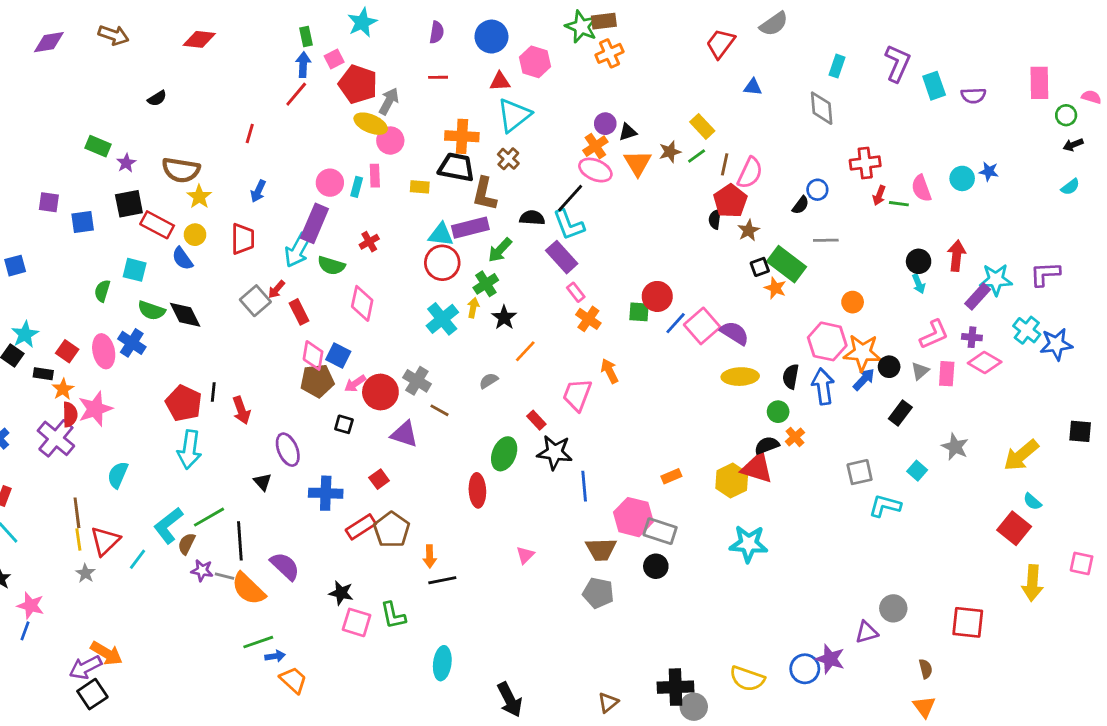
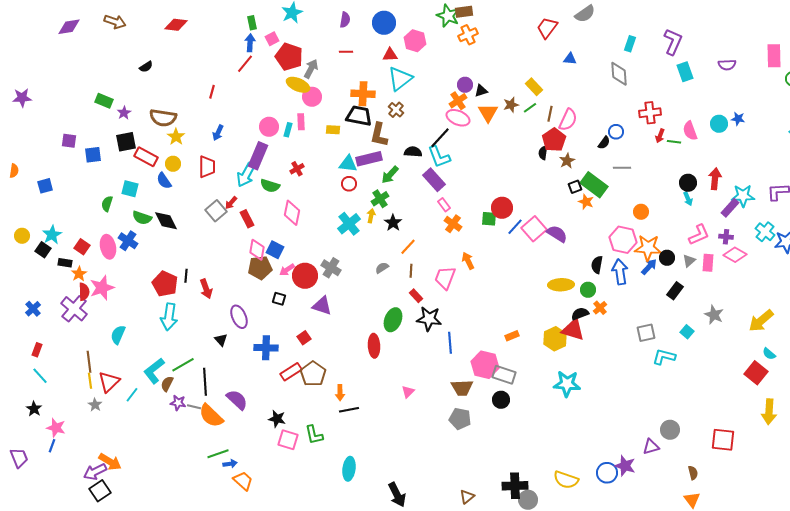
cyan rectangle: (934, 86) -> (685, 72), moved
red circle: (442, 263) -> (349, 184), size x0.6
yellow ellipse: (740, 377) -> (561, 285), moved
brown line: (439, 410) -> (411, 271), moved, turned 64

